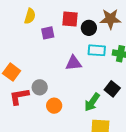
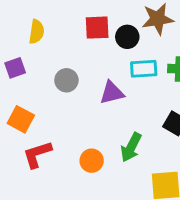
purple square: (48, 33) -> (15, 68), moved
gray circle: (40, 87) -> (66, 80), moved
green arrow: (92, 102) -> (131, 147), moved

